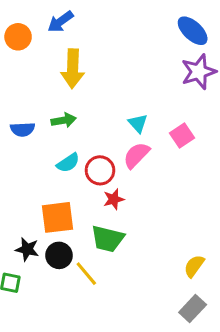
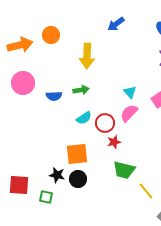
blue arrow: (61, 22) -> (116, 24), moved
green trapezoid: (108, 239) -> (124, 170), moved
yellow line: (86, 274) -> (146, 191), moved

